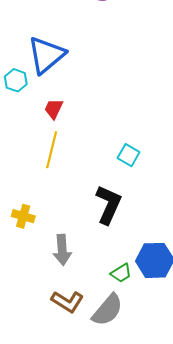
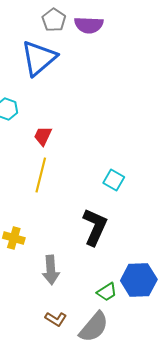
blue triangle: (46, 55) -> (39, 58), moved
brown L-shape: (67, 302) -> (56, 319), size x0.7

